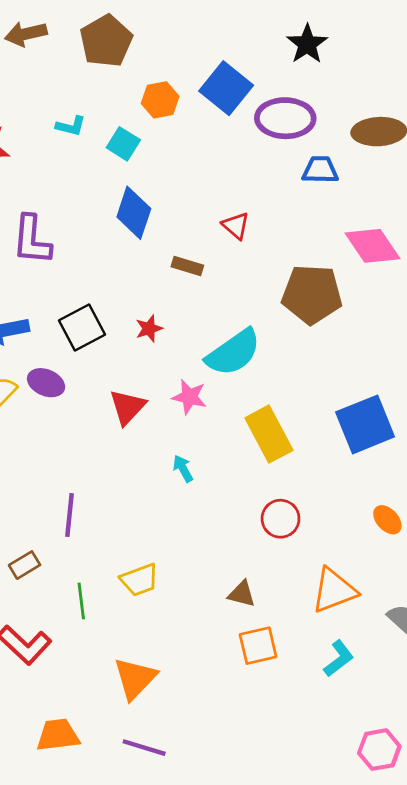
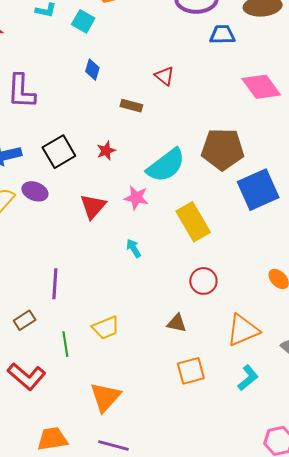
blue diamond: (134, 213) -> (92, 70), size x0.6
brown pentagon: (312, 294) -> (223, 149), moved
blue square: (365, 424) -> (258, 190), moved
brown triangle: (242, 594) -> (177, 323), moved

